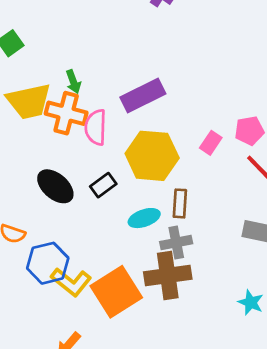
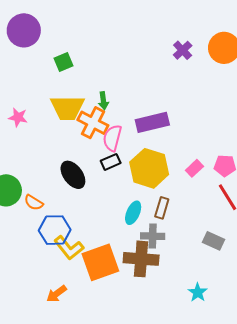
black rectangle: (103, 185) -> (111, 162), moved
cyan ellipse: (144, 218) -> (133, 213), turned -60

